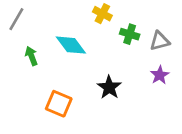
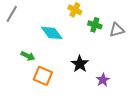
green arrow: (31, 56) -> (28, 56), moved, turned 136
purple star: (160, 75) -> (103, 80), moved

